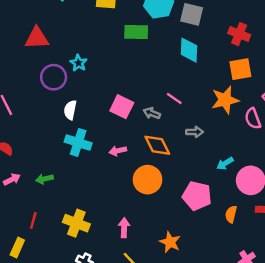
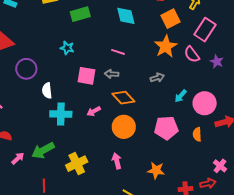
cyan star: (78, 63) -> (67, 48), moved
pink line: (174, 98) -> (118, 52), moved
gray arrow: (194, 132) -> (157, 78), moved
green arrow: (44, 179) -> (43, 150), size x1.6
yellow cross: (76, 223) -> (77, 164), moved, turned -30
pink arrow: (124, 228) -> (117, 161), moved

